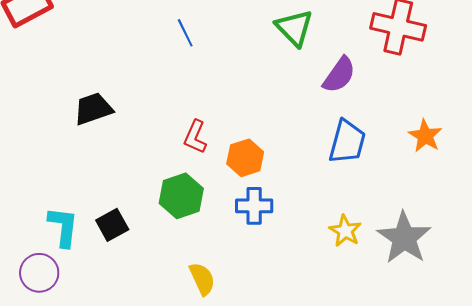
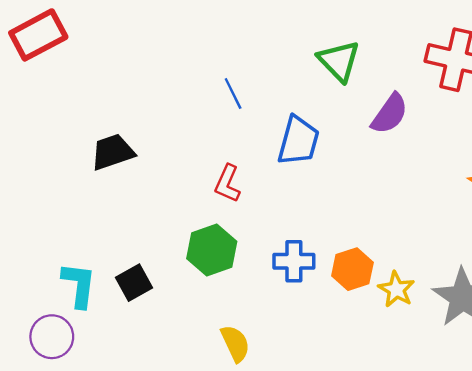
blue line: (185, 33) -> (233, 93), moved
blue trapezoid: (347, 142) -> (298, 141), moved
orange hexagon: (245, 158) -> (352, 269), moved

